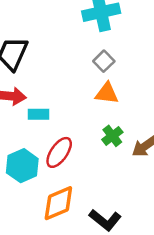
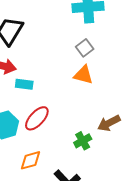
green cross: (112, 136) -> (83, 141), moved
orange diamond: (58, 203) -> (30, 160), size x0.7

